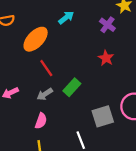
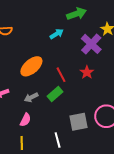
purple cross: (107, 25) -> (91, 44), size x1.5
orange ellipse: (36, 39) -> (31, 66), moved
red line: (46, 68) -> (61, 75), moved

